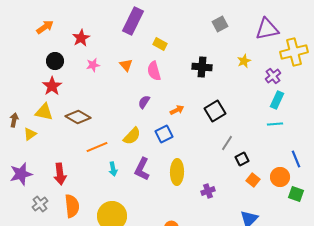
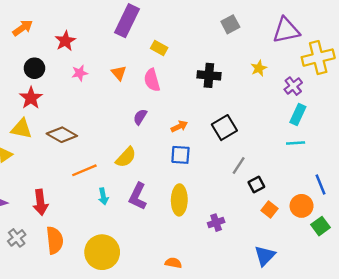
blue square: (164, 134) -> (180, 155), moved, turned 30
green square: (296, 194) -> (321, 226), turned 35

